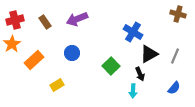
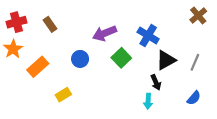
brown cross: (178, 14) -> (198, 15), turned 35
purple arrow: (77, 19) -> (105, 33), moved
green square: (111, 66) -> (121, 58), moved

